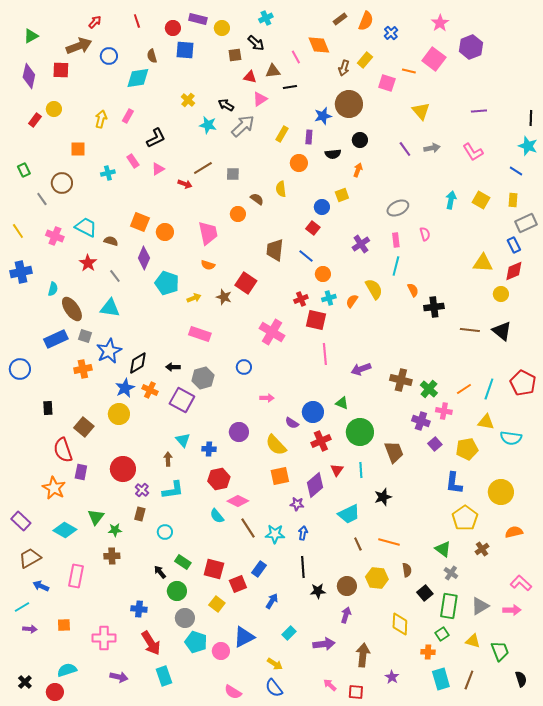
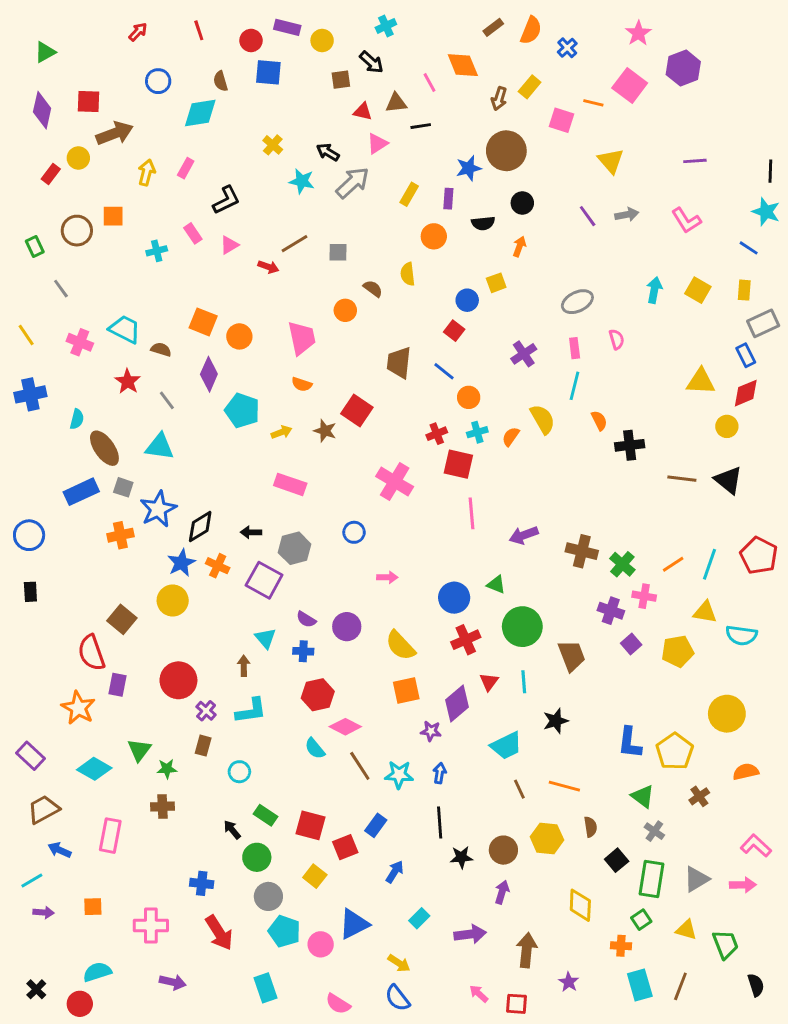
brown arrow: (79, 46) -> (115, 133), moved
brown circle: (62, 183) -> (77, 231), moved
black rectangle: (48, 408) -> (30, 592), moved
purple semicircle: (292, 423) -> (306, 619), moved
blue L-shape: (454, 483) -> (630, 743), moved
cyan rectangle: (164, 676) -> (266, 988), moved

